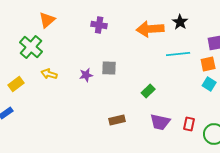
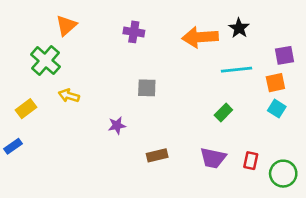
purple star: (86, 75) -> (117, 125), moved
green rectangle: (148, 91) -> (223, 113), moved

